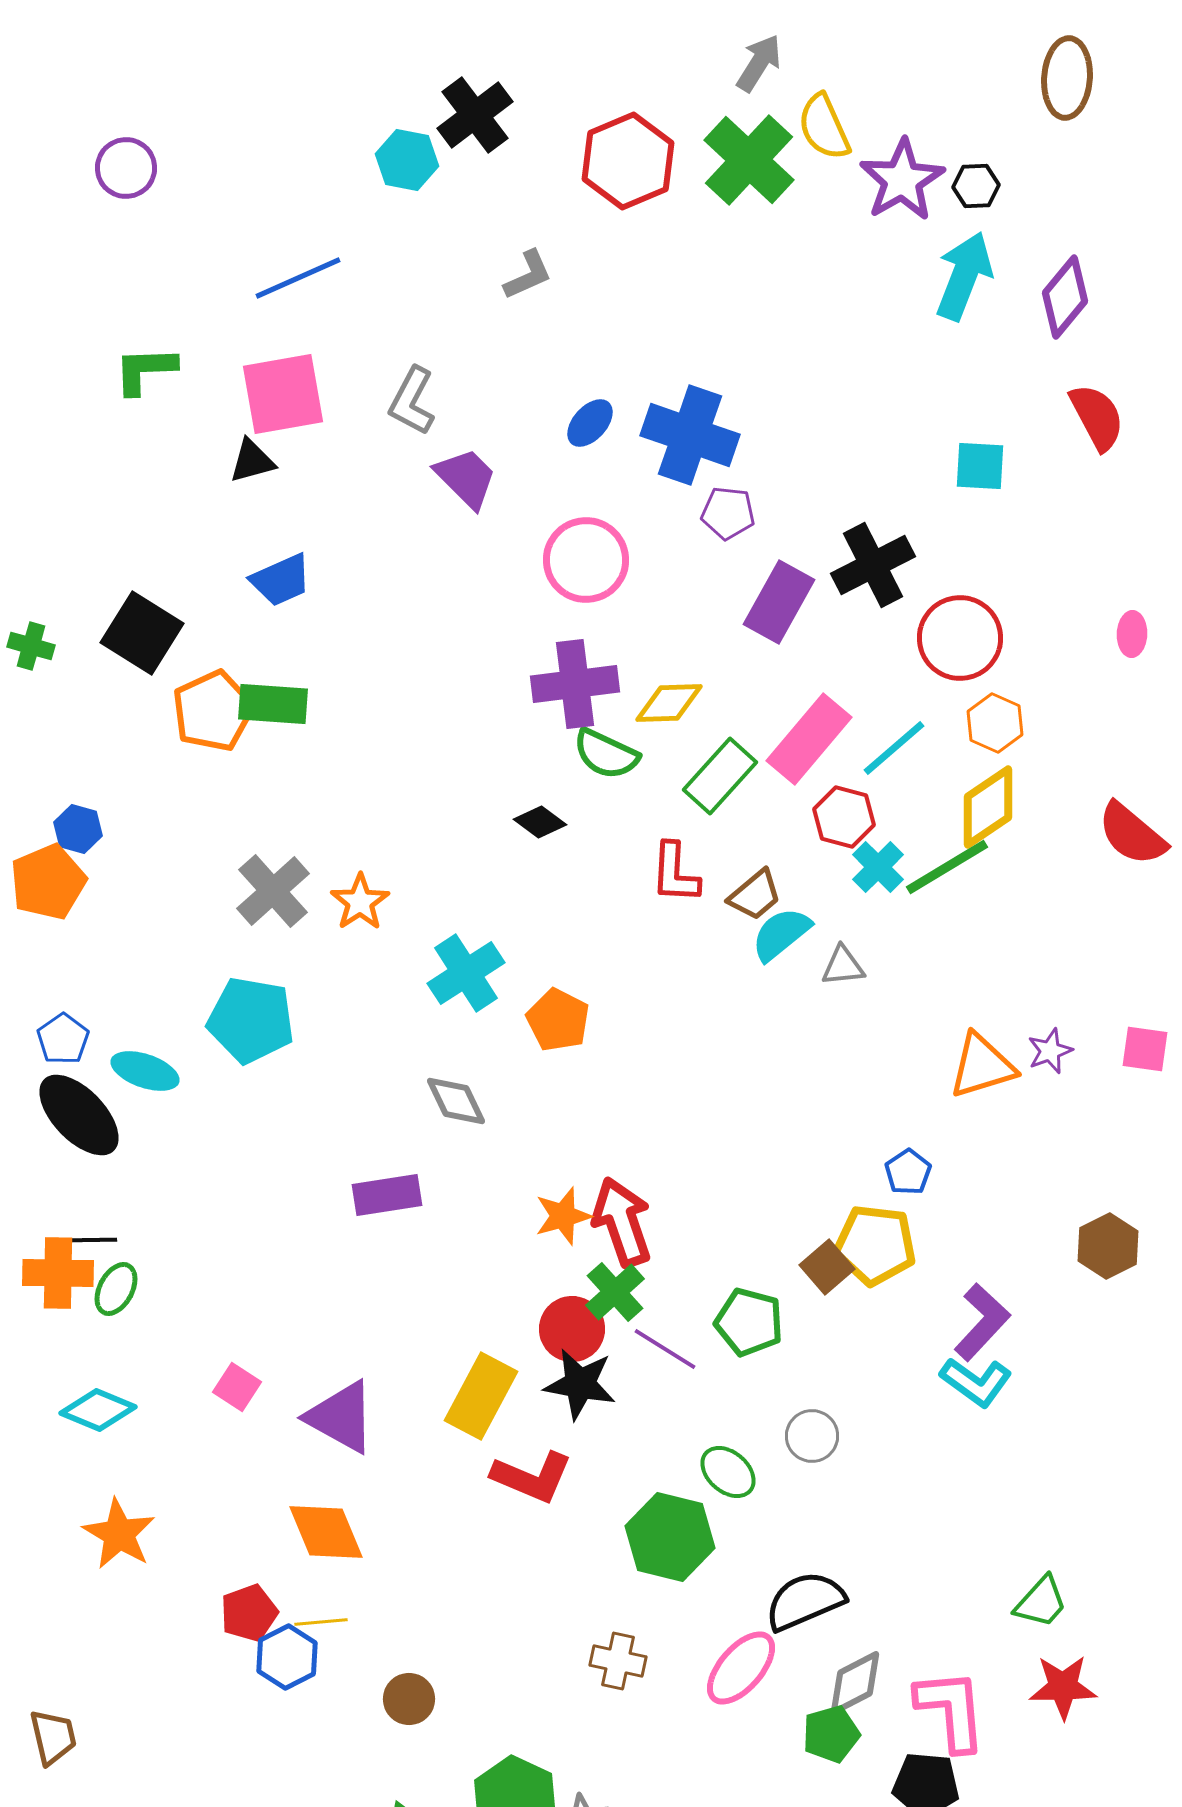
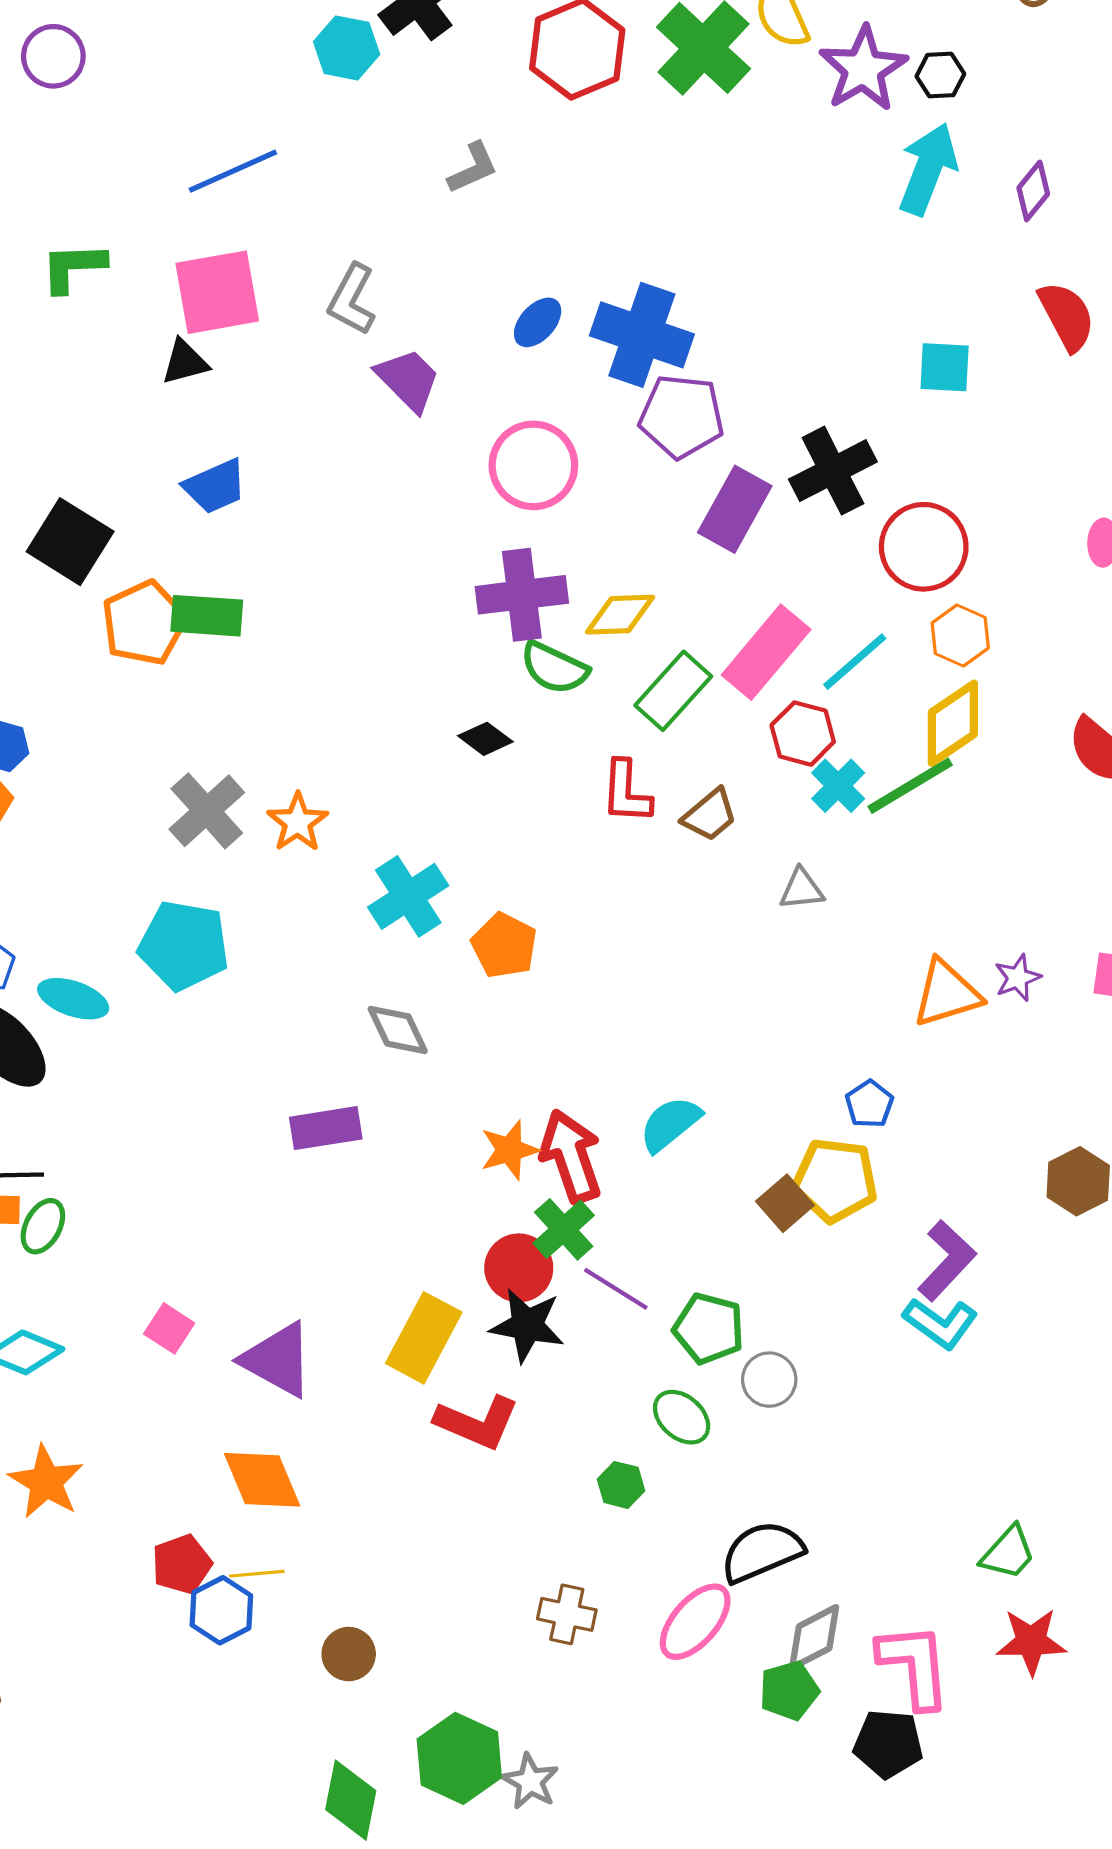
purple diamond: (1065, 297) -> (1033, 191), size x0.7
purple pentagon: (728, 513) -> (682, 416), size x1.5
cyan semicircle: (781, 934) -> (670, 1124), moved
green pentagon: (749, 1322) -> (709, 1328), moved
green hexagon: (670, 1537) -> (621, 1485), size x0.5

